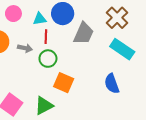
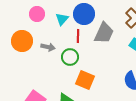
cyan triangle: (40, 19) -> (62, 19), turned -40
red line: (46, 37) -> (78, 36), moved

